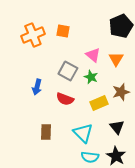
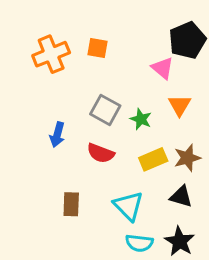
pink triangle: (93, 55) -> (163, 68), moved
orange triangle: (116, 59) -> (180, 105), moved
brown star: (121, 92) -> (187, 158), moved
black triangle: (117, 127) -> (181, 197), turned -35

